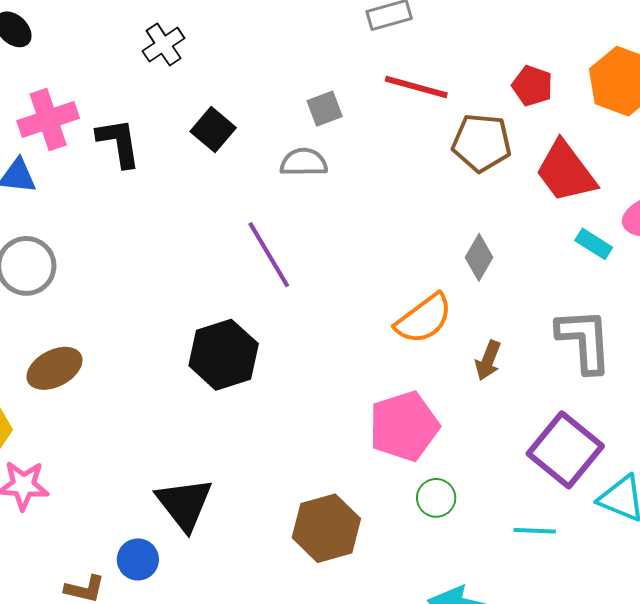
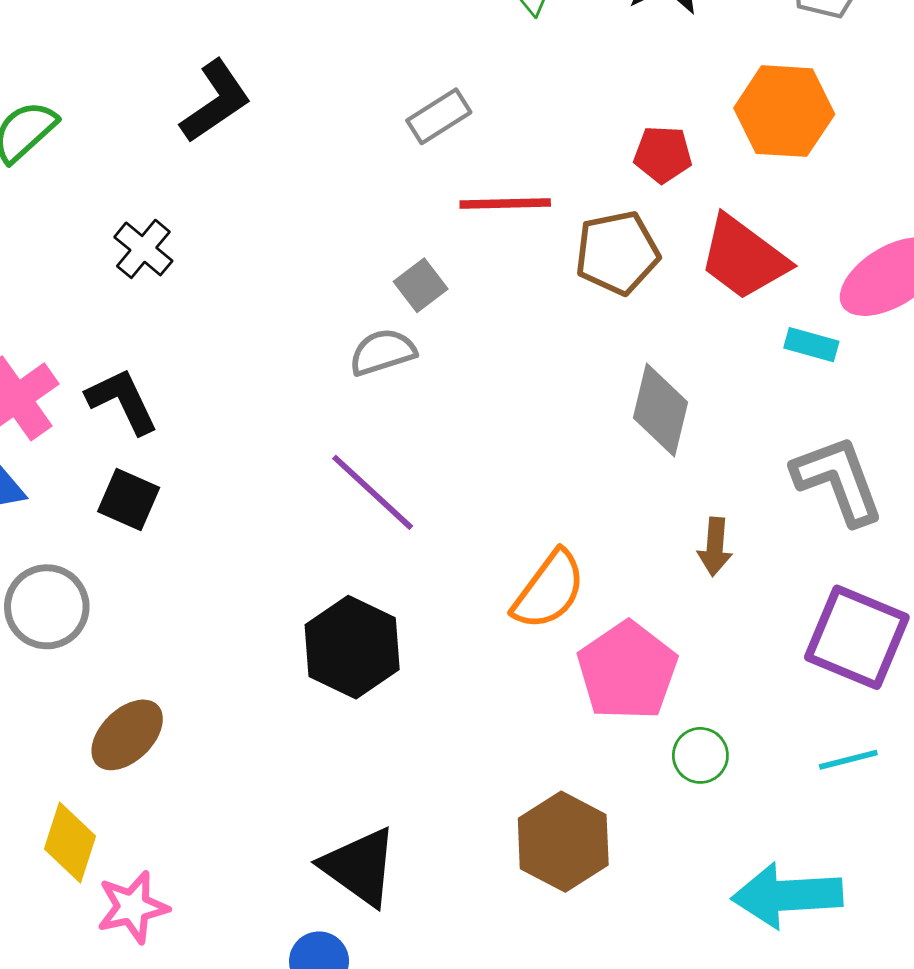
gray square: (325, 109) -> (421, 285), moved
black square: (213, 130) -> (129, 500), moved
gray diamond: (479, 257) -> (661, 410), size x1.4
orange semicircle: (424, 319) -> (549, 590), moved

